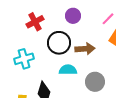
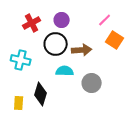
purple circle: (73, 16) -> (62, 20), moved
cyan cross: (24, 59) -> (21, 60), turned 30

